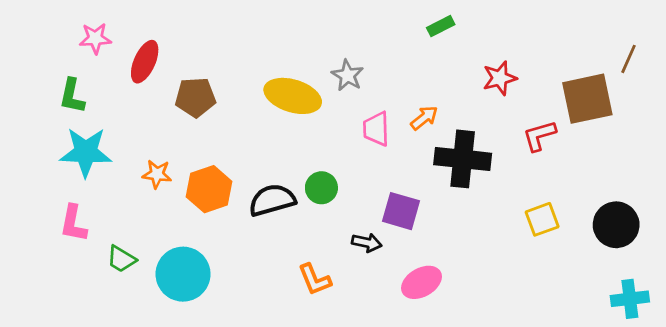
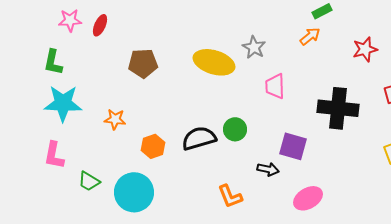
red ellipse: (145, 62) -> (100, 25), moved, size x0.7
orange arrow: (424, 118) -> (310, 36), moved
orange hexagon: (209, 189) -> (153, 146), moved, size x0.7

